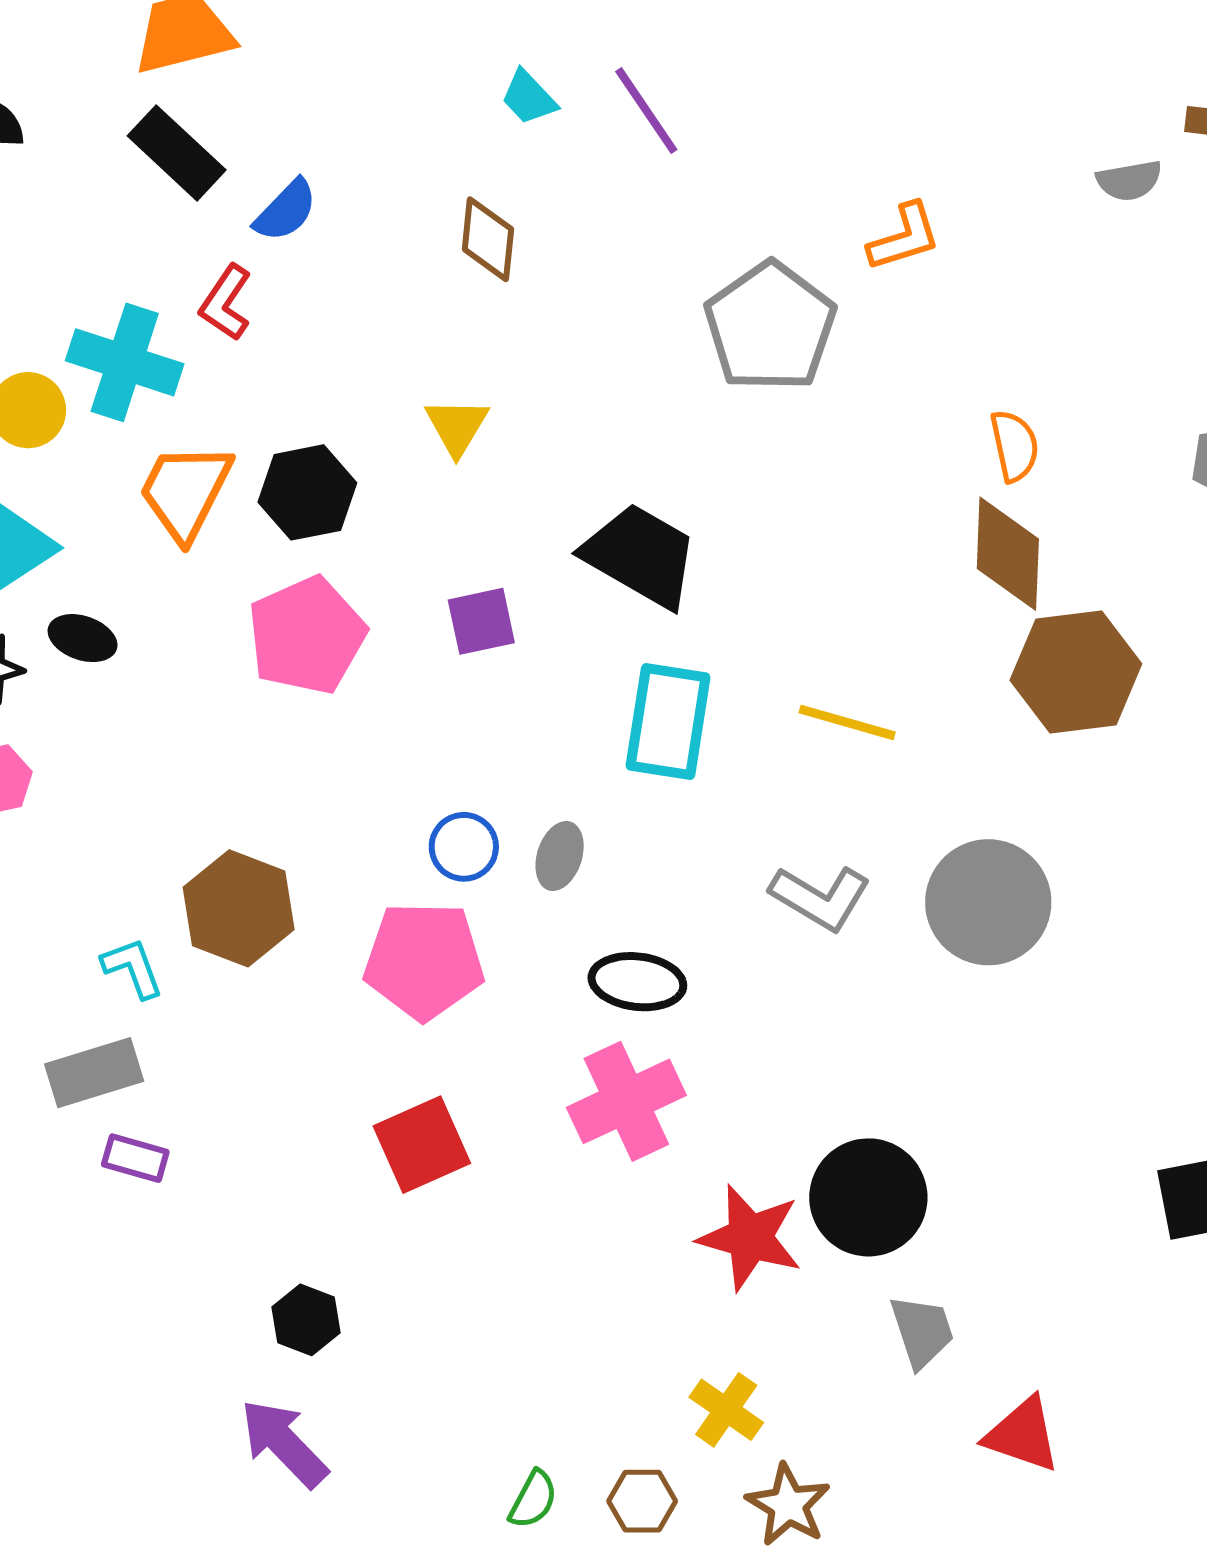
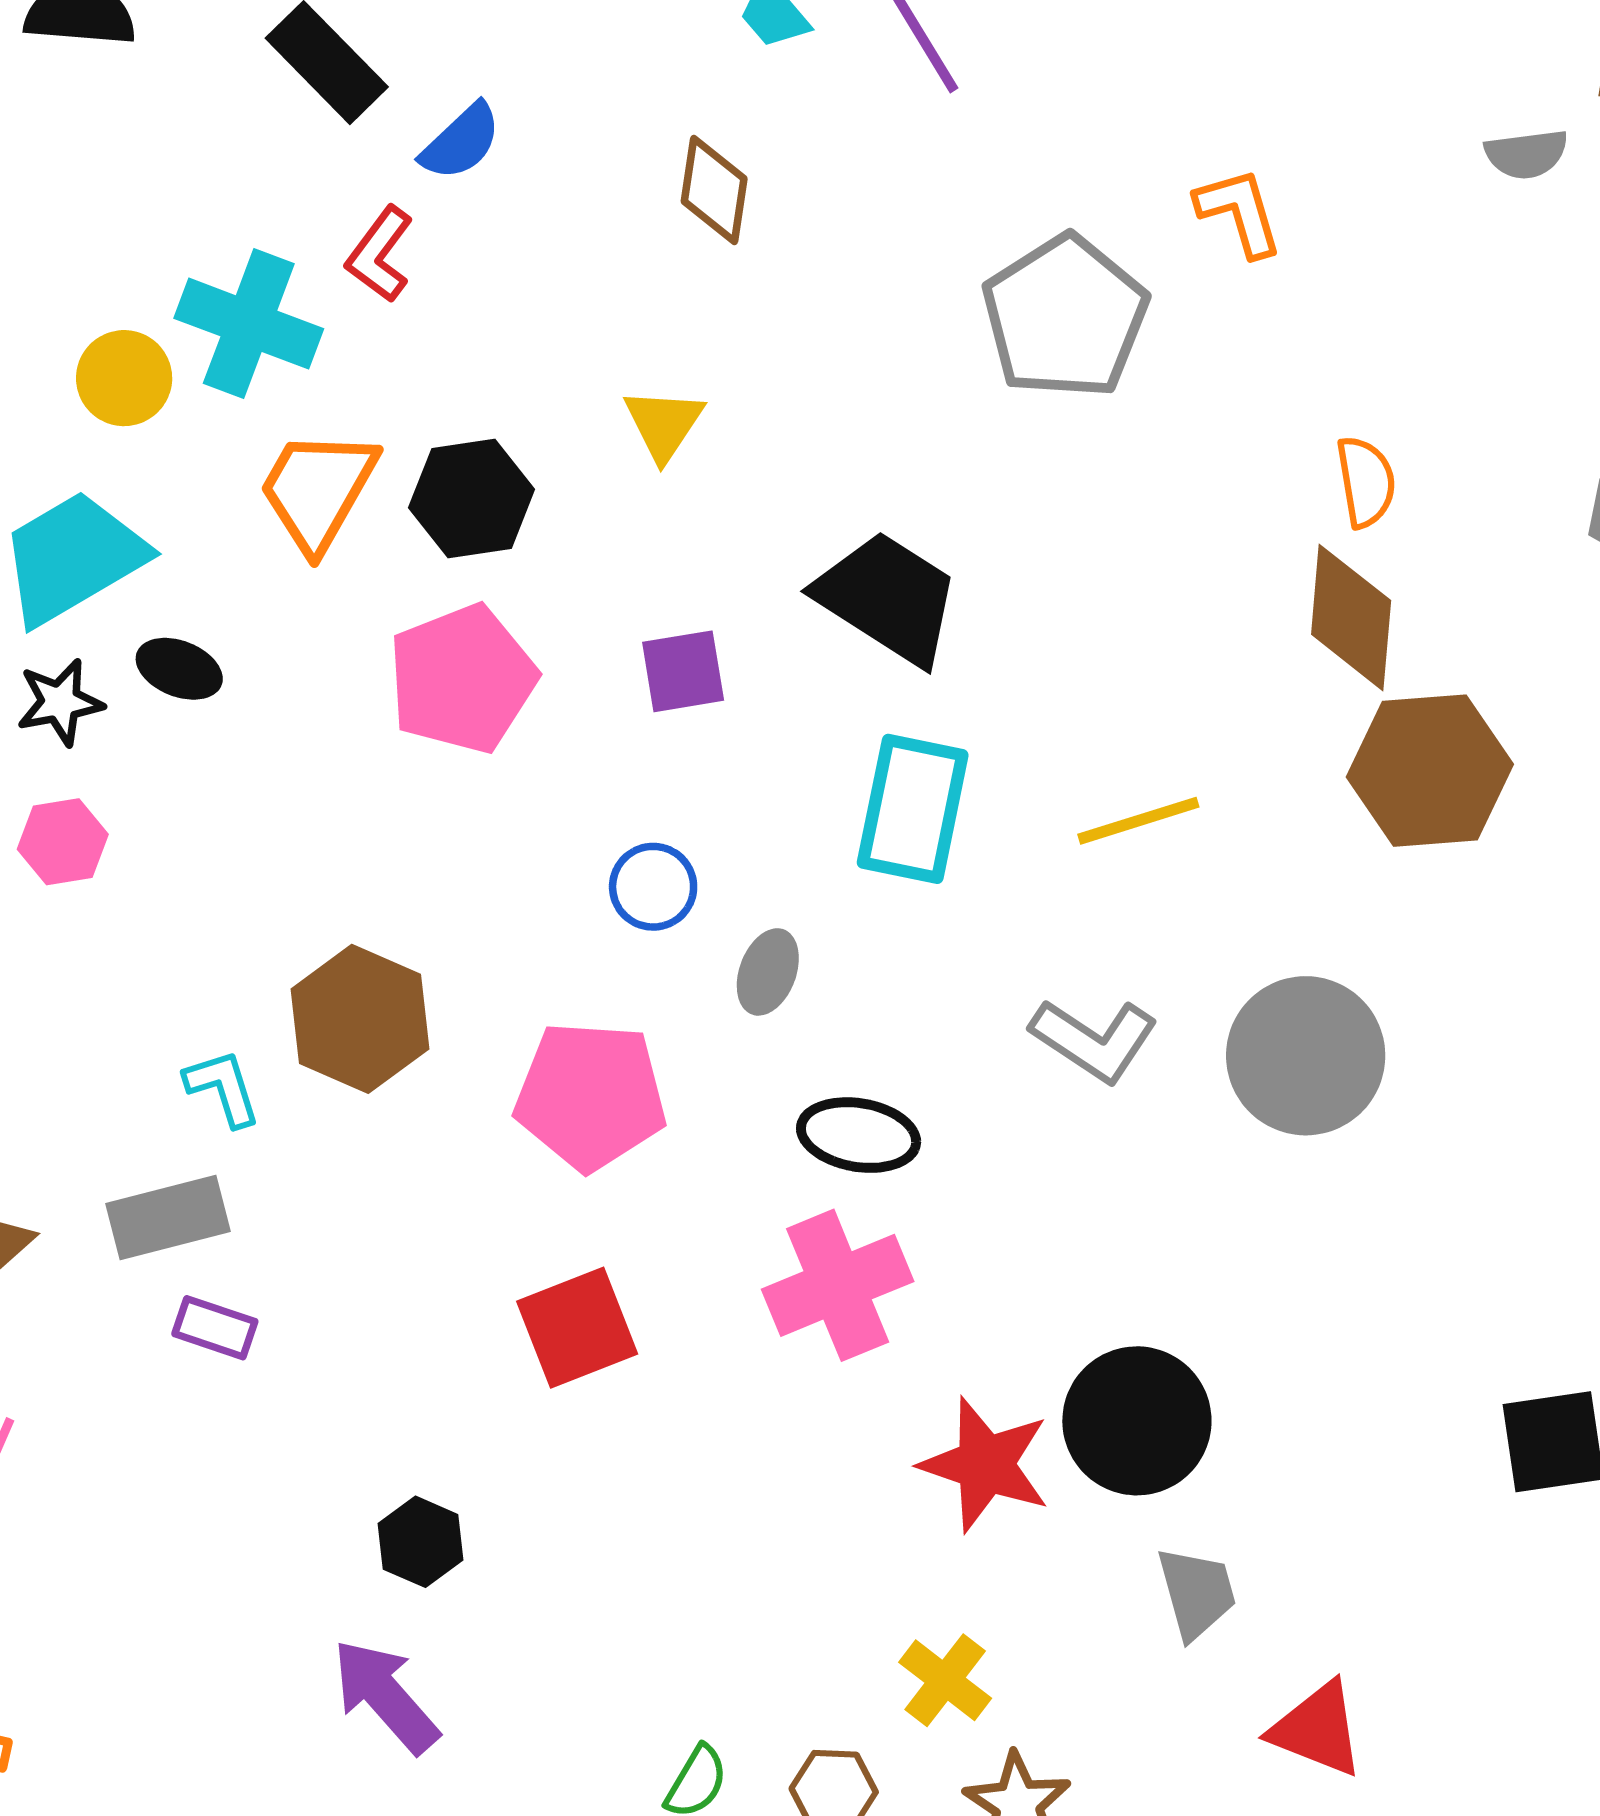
orange L-shape: (904, 237) -> (1239, 212), turned -92
yellow line: (847, 722) -> (1138, 821), turned -36
blue circle: (464, 847) -> (653, 887), moved

